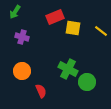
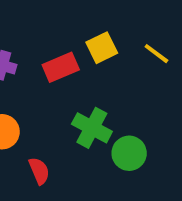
red rectangle: (55, 17) -> (61, 67), moved
yellow square: (73, 28) -> (102, 48), turned -35

